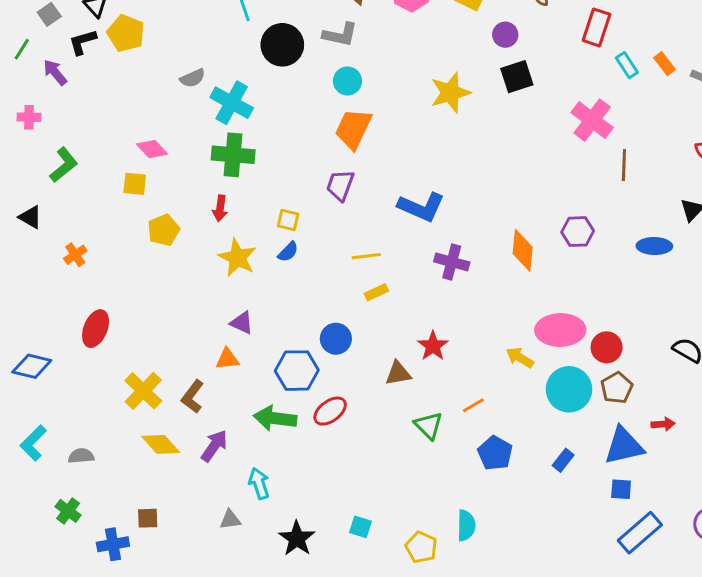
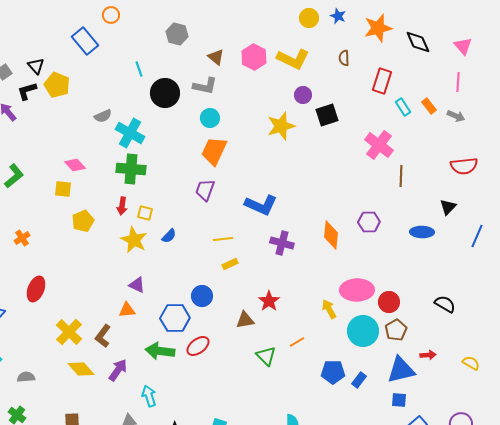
purple circle: (505, 35) -> (303, 95), moved
yellow square: (288, 220) -> (145, 213), moved
yellow arrow: (520, 357) -> (329, 309), turned 30
blue pentagon: (495, 453) -> (333, 372), moved, turned -30

